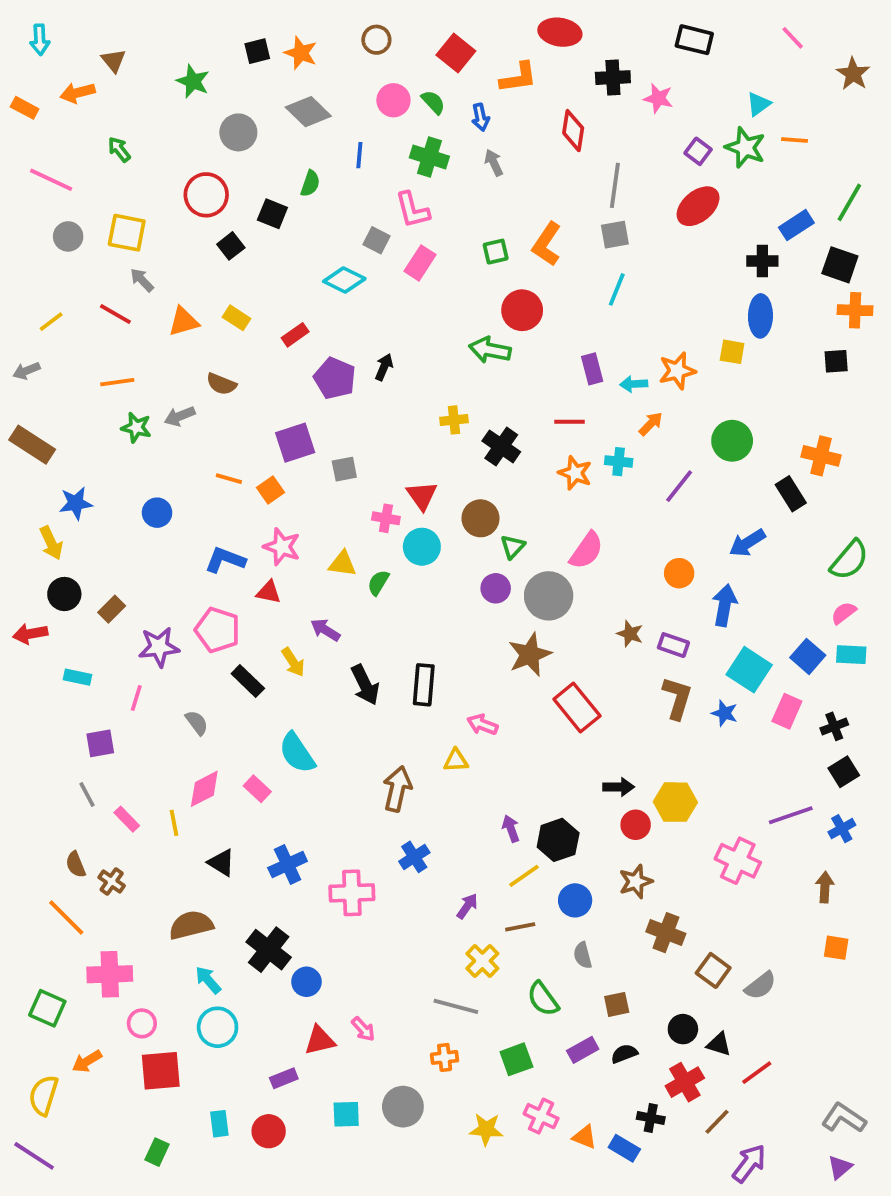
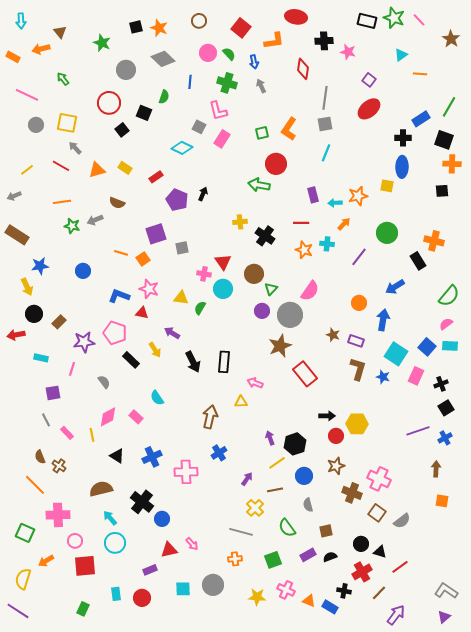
green star: (745, 148) -> (394, 18), moved
cyan semicircle: (297, 753) -> (157, 398), size x0.7
pink cross: (738, 861) -> (379, 479), moved

